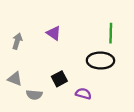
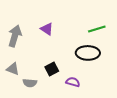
green line: (111, 33) -> (97, 29), turned 72
gray arrow: (17, 41) -> (15, 36), size x1.5

